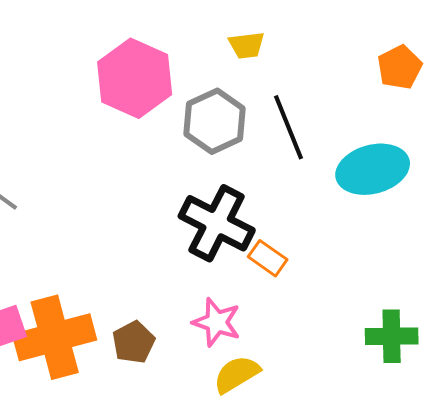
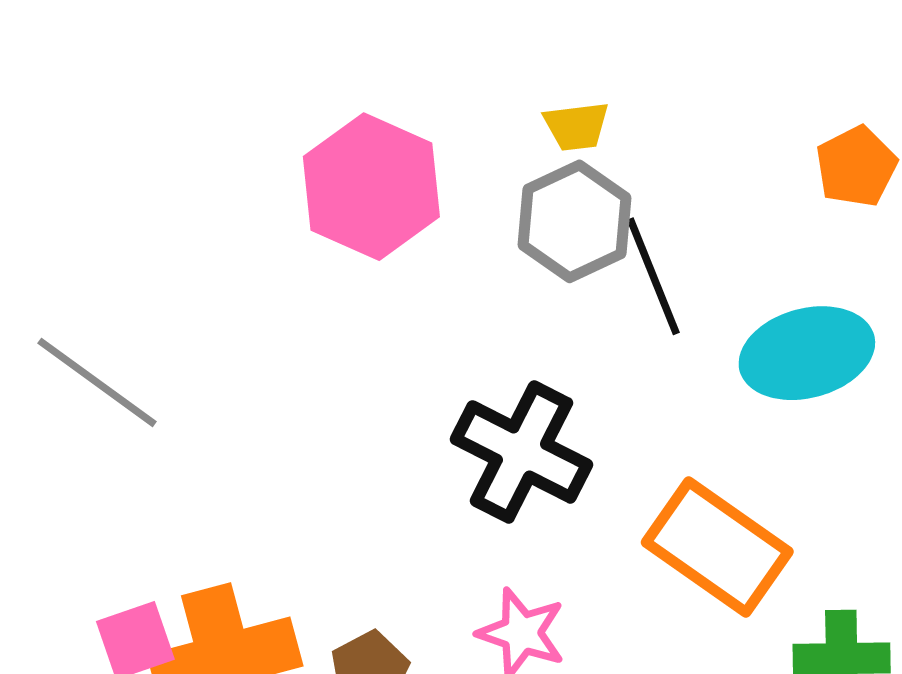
gray hexagon: (215, 121) -> (575, 221), moved
orange rectangle: (268, 258) -> (717, 547), moved, size x2.0

